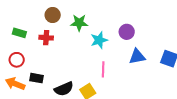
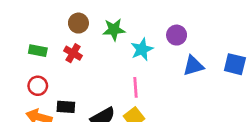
red cross: (46, 38) -> (73, 53), turned 32
pink line: (103, 69) -> (136, 87), moved

